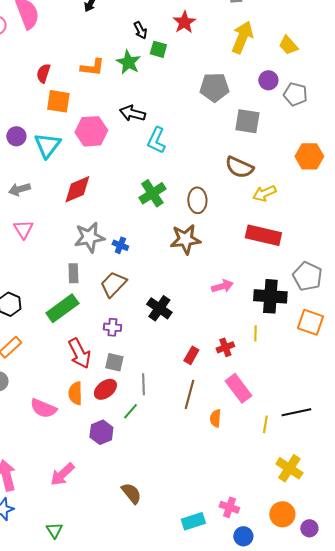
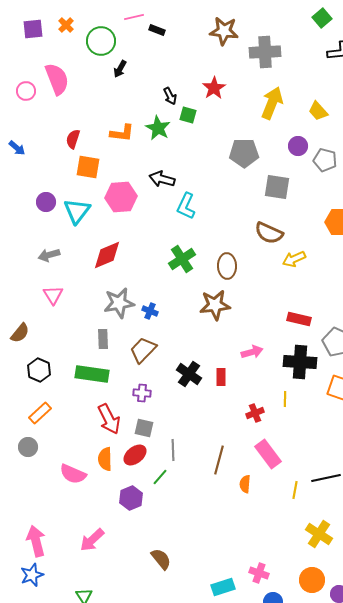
red rectangle: (263, 235) -> (299, 319), moved, size x0.7
green rectangle: (62, 308) -> (92, 374), turned 44
red rectangle: (191, 355) -> (221, 377), moved, turned -30

